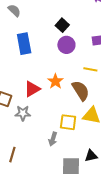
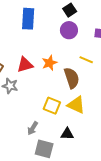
gray arrow: (53, 139) -> (33, 128), moved
black triangle: (91, 156) -> (67, 134), moved

